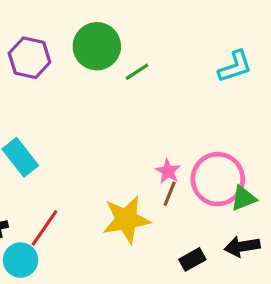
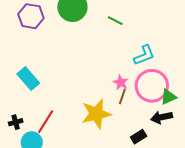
cyan L-shape: (235, 67) -> (144, 55), moved
green line: (137, 72) -> (115, 21), moved, turned 63
black arrow: (242, 246) -> (162, 117), moved

